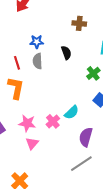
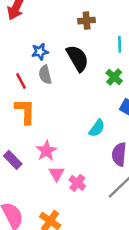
black semicircle: (66, 53) -> (77, 58), size x1.6
pink cross: (53, 121) -> (77, 183), moved
pink star: (27, 123) -> (46, 151), turned -30

